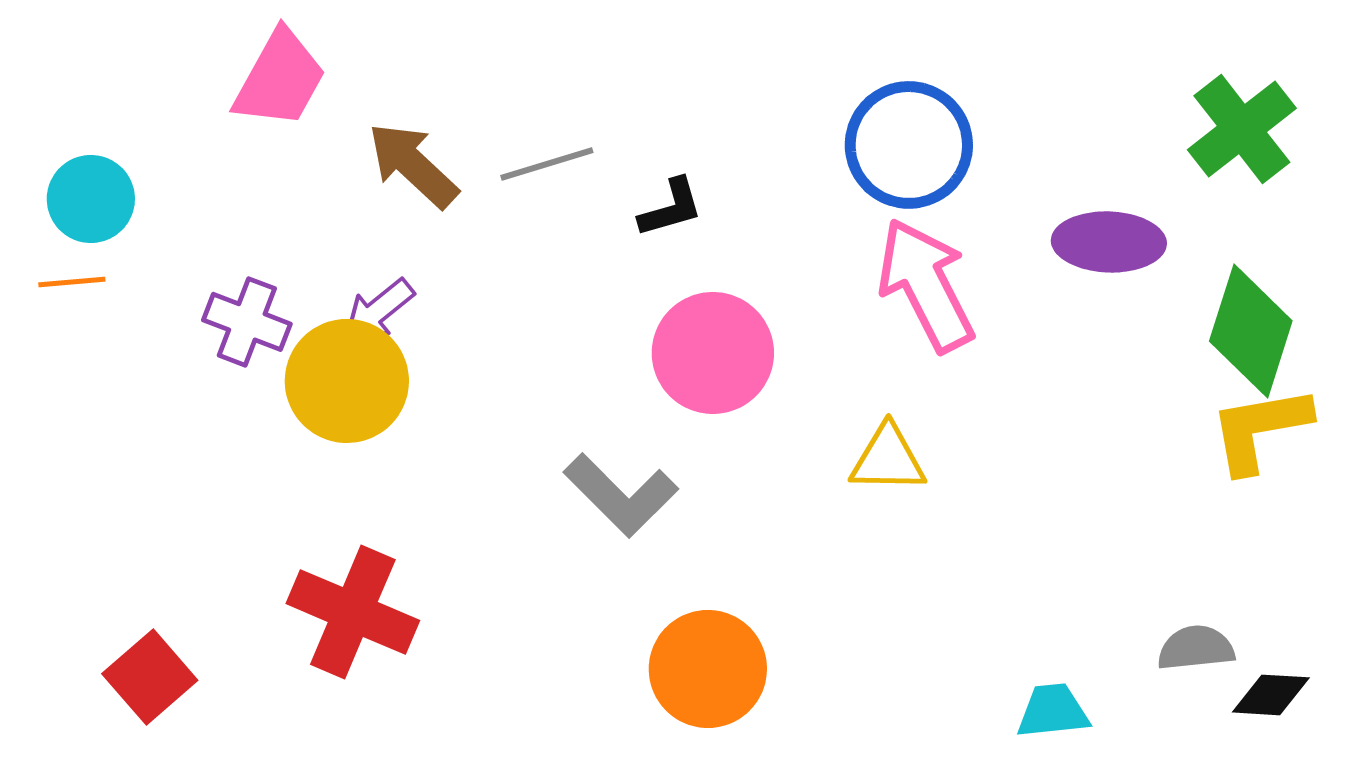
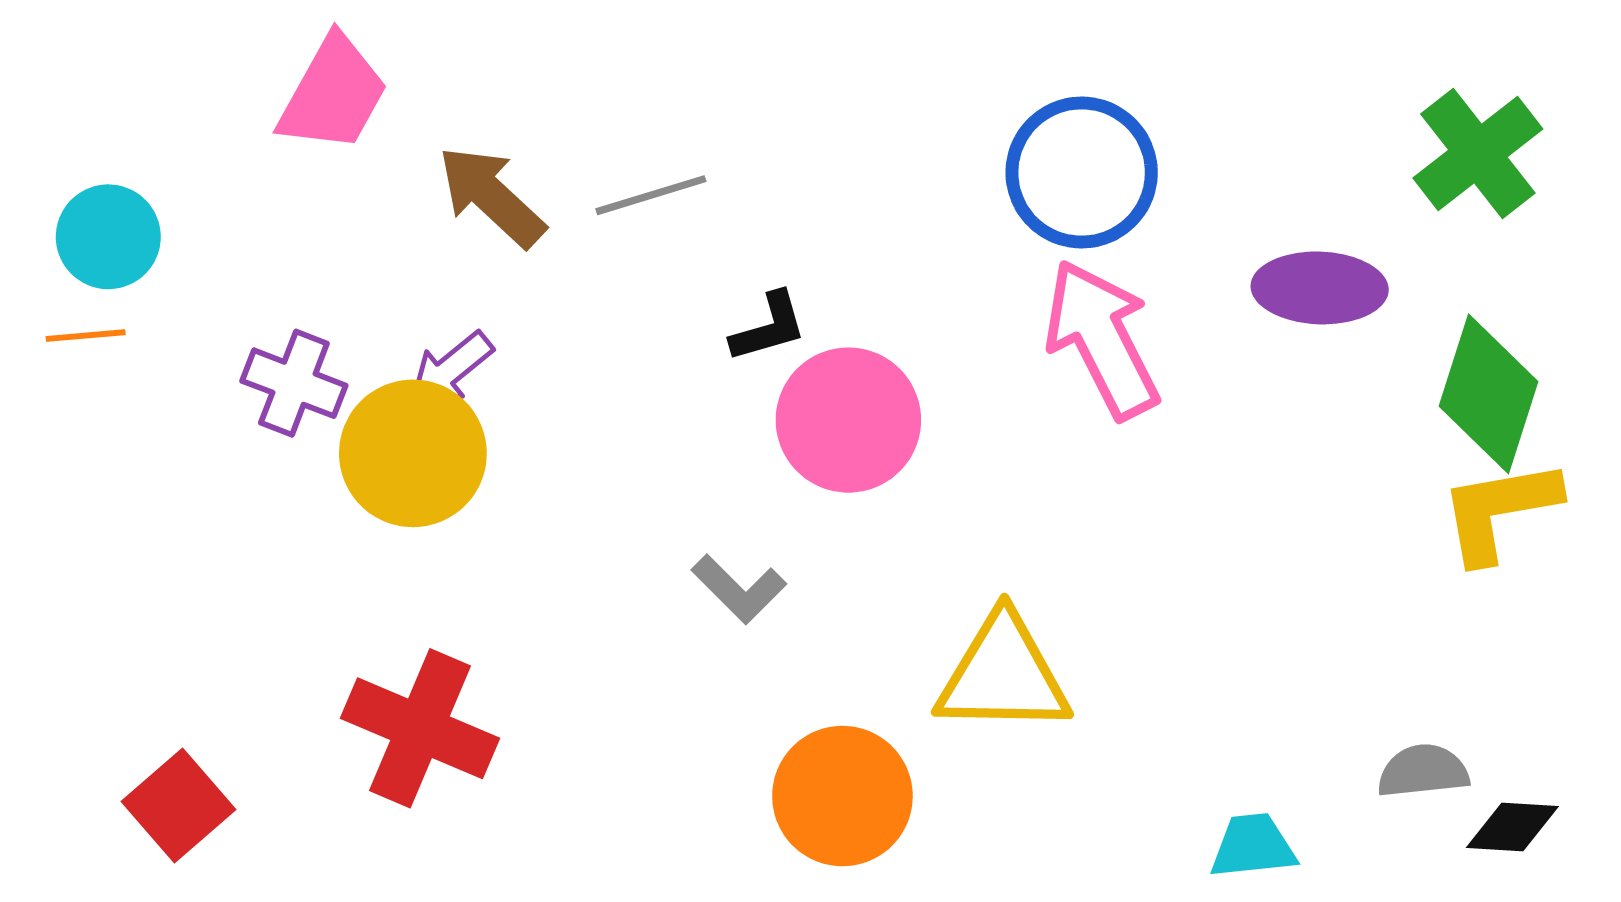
black L-shape: (671, 208) -> (769, 327), moved
yellow triangle: (888, 459) -> (1003, 675), moved, size x1.5
gray L-shape: (621, 495) -> (739, 589), size x0.7

